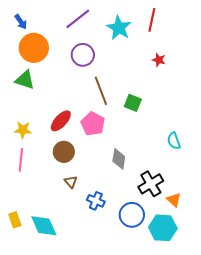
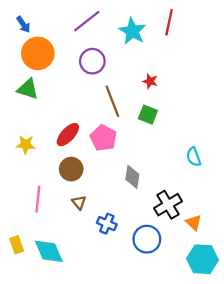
red star: (159, 60) -> (150, 81), moved
pink line: (21, 160) -> (38, 199), moved
cyan hexagon: (163, 228) -> (202, 259), moved

